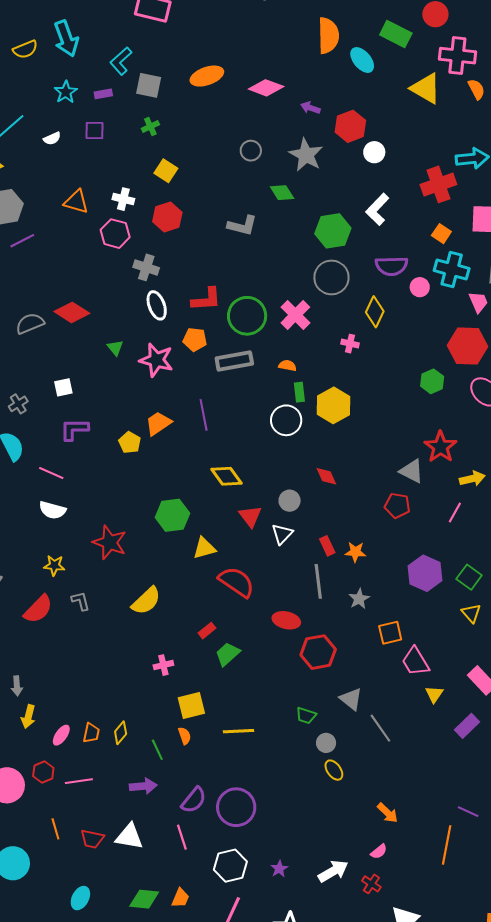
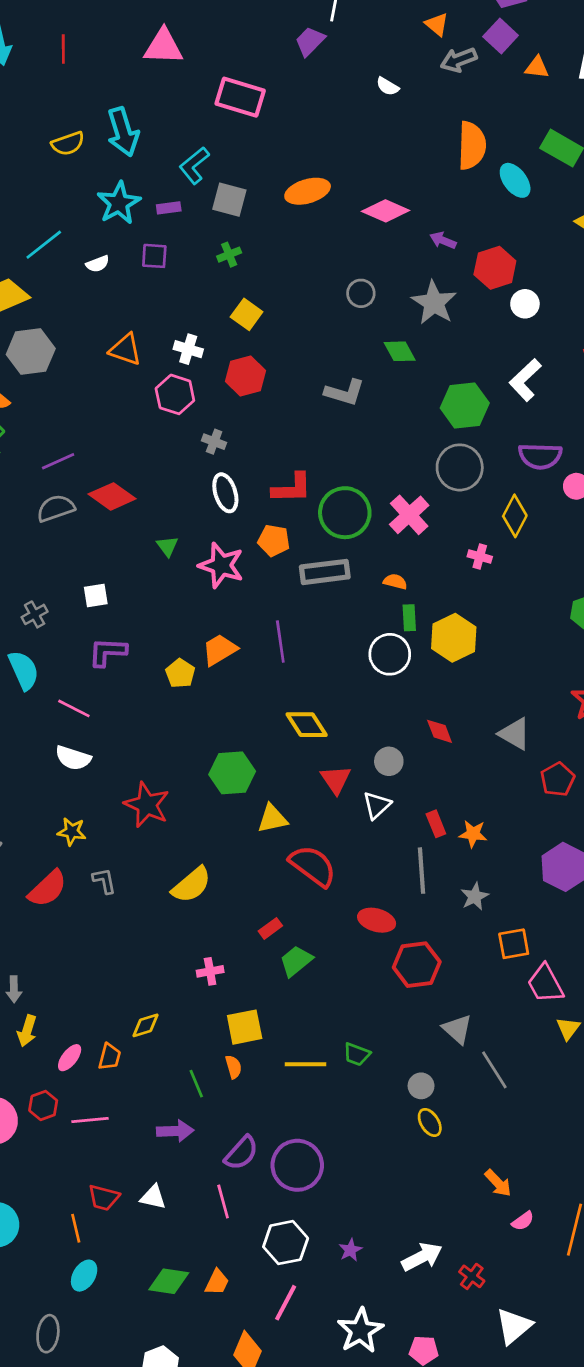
cyan star: (66, 92) -> (119, 203), size x1.4
purple line: (22, 241) -> (58, 461), moved
gray cross: (146, 267) -> (214, 442), size x0.7
gray triangle: (412, 471) -> (515, 734), moved
red pentagon: (397, 505) -> (558, 779), moved, turned 30
green trapezoid: (306, 715) -> (357, 1054), moved
yellow diamond: (121, 733) -> (146, 1025), moved, turned 30
orange line: (55, 829) -> (76, 1228), moved
white triangle: (129, 837) -> (153, 1197), size x0.7
pink semicircle: (379, 852) -> (523, 1221), moved

